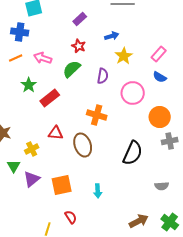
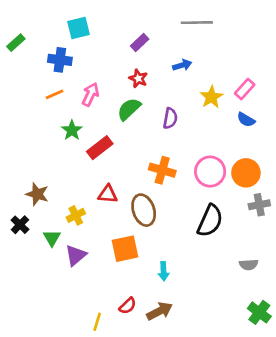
yellow star: (124, 56) -> (211, 97), moved
pink arrow: (43, 58) -> (90, 94), turned 96
pink circle: (133, 93) -> (210, 172), moved
orange square: (62, 185) -> (125, 249), moved
red semicircle: (71, 217) -> (128, 306), turned 80
brown arrow: (139, 221) -> (160, 311), moved

